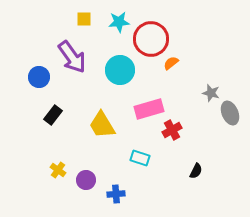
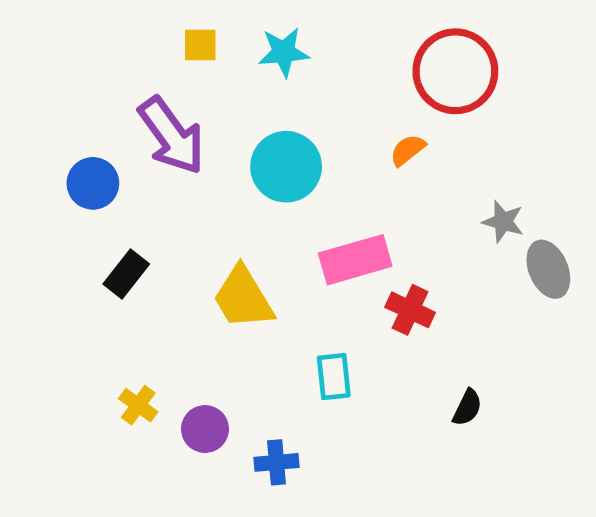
red circle: (151, 39) -> (455, 71), moved
red cross: (172, 130) -> (410, 310), turned -36
cyan rectangle: (140, 158) -> (334, 377), turned 66

